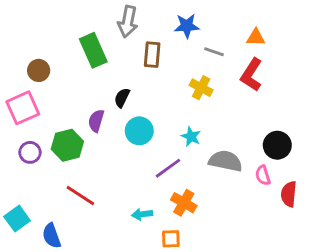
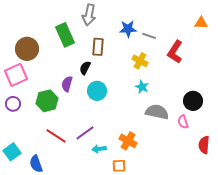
blue star: (187, 26) -> (128, 29), moved
orange triangle: (256, 37) -> (201, 23), moved
brown rectangle: (152, 55) -> (98, 47), moved
brown circle: (39, 70) -> (27, 49), size x1.5
cyan star: (191, 137) -> (142, 87), moved
purple circle: (30, 152) -> (13, 104), moved
purple line: (168, 168) -> (85, 133), moved
red semicircle: (289, 194) -> (204, 145), moved

